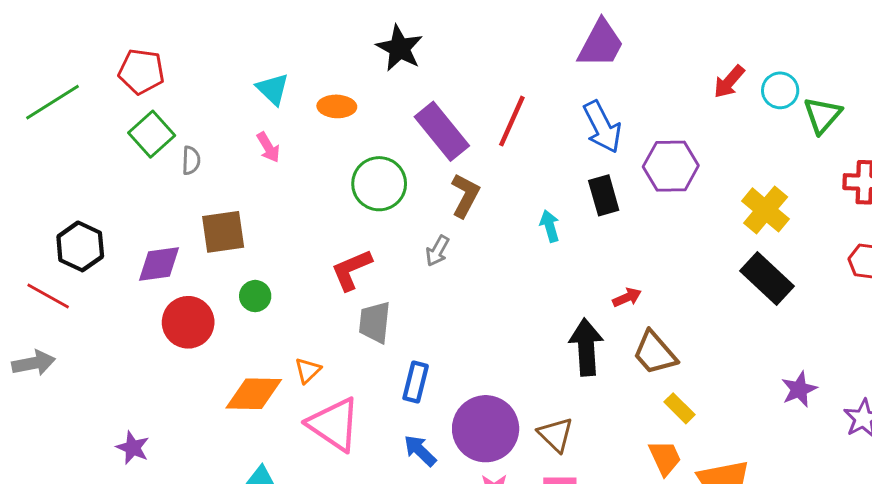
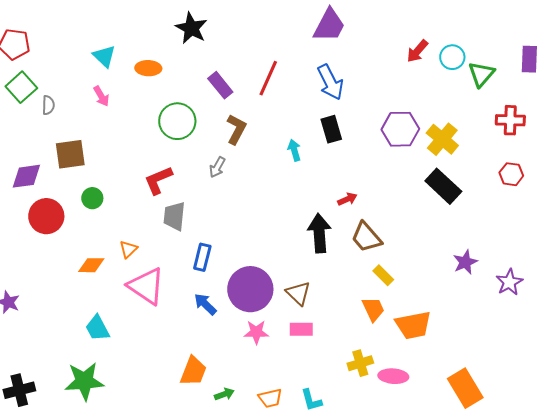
purple rectangle: (442, 131) -> (220, 85), size x0.7
purple hexagon: (671, 166) -> (400, 129), moved
orange diamond: (254, 394) -> (91, 265), size x0.7

